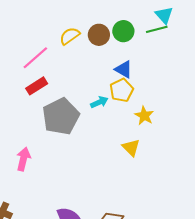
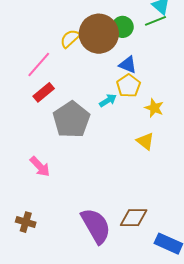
brown circle: (99, 35) -> (99, 34), size x1.8
pink arrow: (23, 159) -> (40, 167), turned 130

